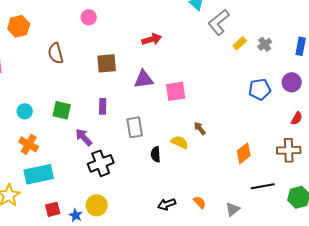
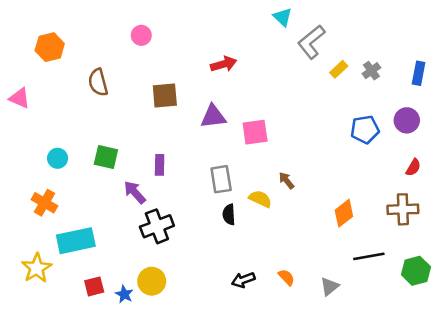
purple rectangle: (103, 106) -> (160, 165), moved
gray rectangle: (135, 127) -> (221, 179), moved
orange cross: (29, 144) -> (44, 203), moved

